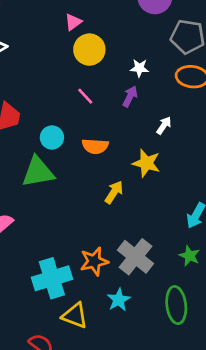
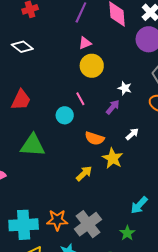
cyan circle: (52, 137) -> (65, 115), moved
orange semicircle: (95, 146) -> (95, 138), moved

